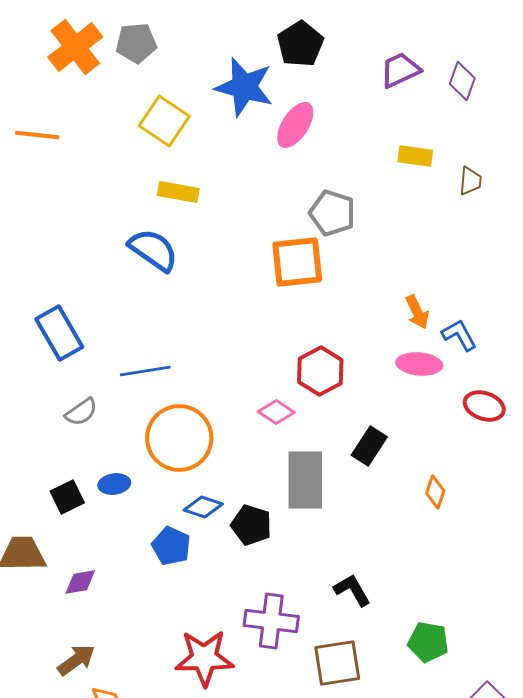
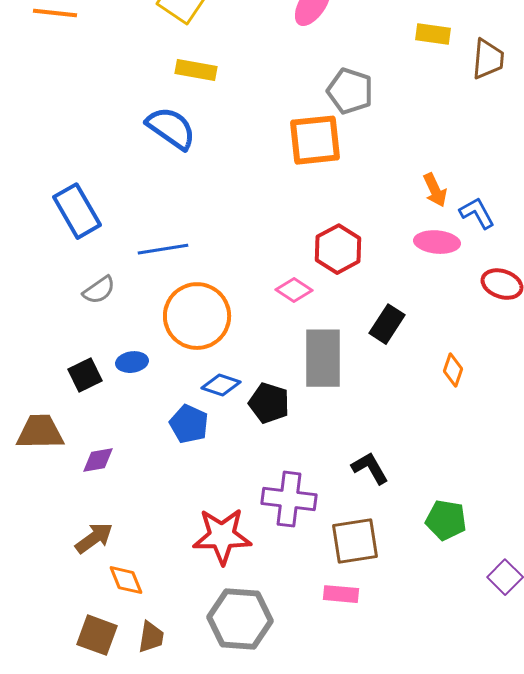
brown trapezoid: (470, 181) -> (488, 59), size x1.4

